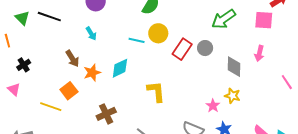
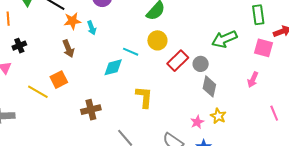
cyan line: (137, 40) -> (131, 52), moved
gray diamond: (234, 67) -> (209, 86), moved
orange star: (92, 73) -> (72, 21), moved

